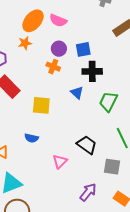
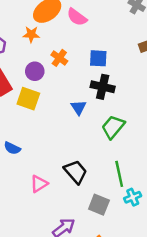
purple circle: (59, 49) -> (35, 71), moved
orange cross: (53, 67) -> (59, 58), moved
yellow square: (41, 105) -> (28, 99), moved

